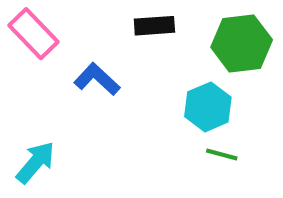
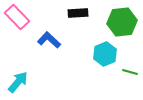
green line: (222, 154) -> (130, 72), moved

